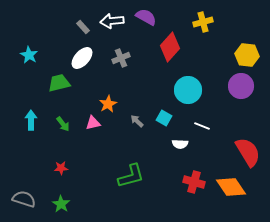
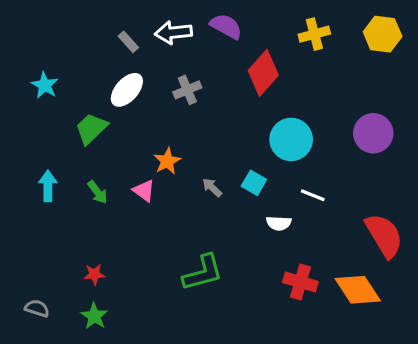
yellow hexagon: (247, 55) -> (383, 34), moved
green trapezoid: (59, 83) -> (91, 129), turned -30
pink triangle: (93, 123) -> (144, 191), turned 49
red star: (61, 168) -> (94, 274), moved
gray semicircle: (24, 199) -> (37, 308), size x0.7

